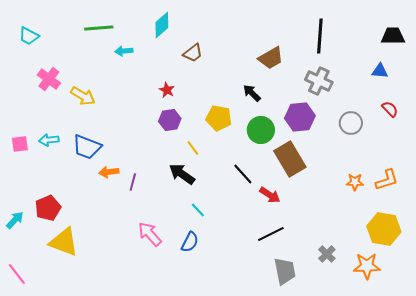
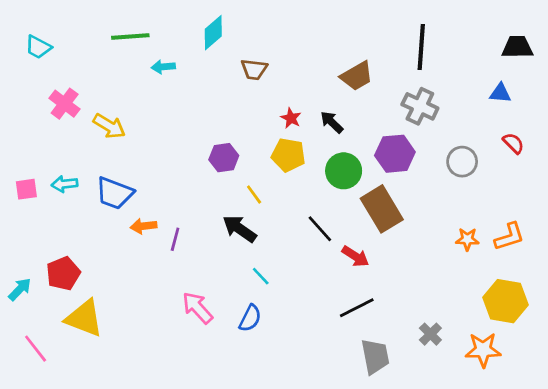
brown trapezoid: (193, 53) -> (254, 69), turned 45
red star: (167, 90) -> (291, 118), moved
pink line: (17, 274) -> (36, 349), moved

